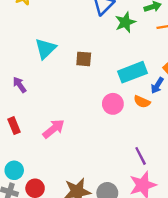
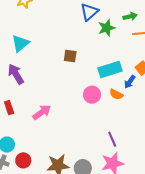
cyan triangle: (45, 49) -> (20, 43), moved
purple arrow: (20, 85) -> (16, 74), size x1.5

